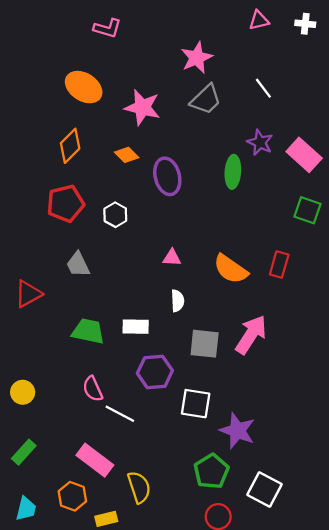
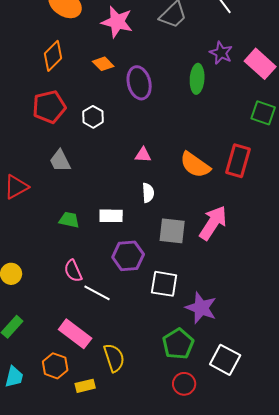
red rectangle: (279, 265) -> (238, 161), size x1.4
green trapezoid: (88, 331) -> (69, 220), size x0.7

